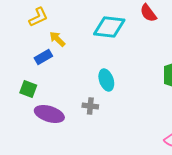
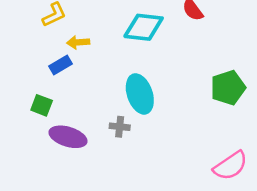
yellow arrow: (57, 39) -> (78, 42), turned -48
cyan ellipse: (106, 80) -> (140, 94), size x1.4

